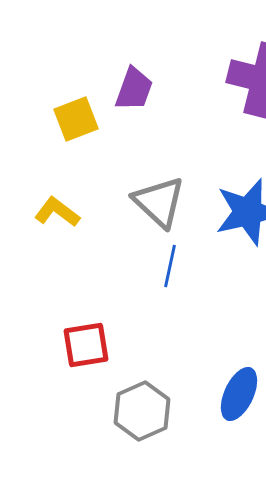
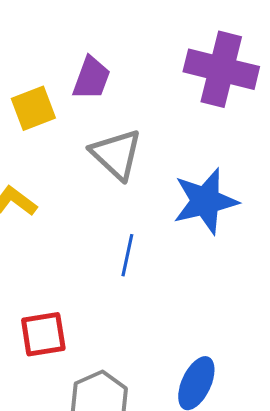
gray triangle: (159, 202) -> (116, 154), moved

